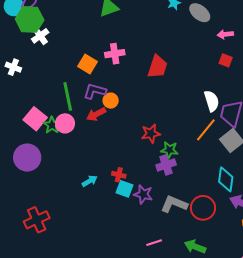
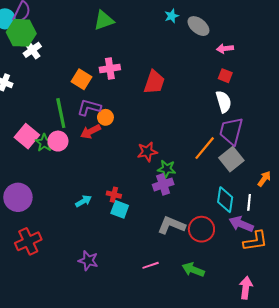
white semicircle: (212, 101) -> (224, 102), moved
purple circle: (27, 158) -> (18, 197), moved
purple star: (143, 194) -> (88, 261), moved

